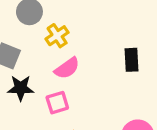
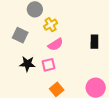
black star: (21, 88) -> (27, 64), moved

